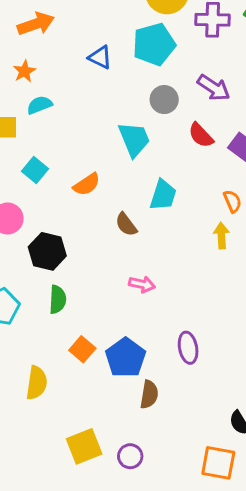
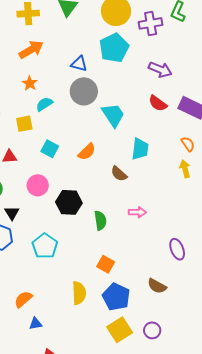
gray circle: (164, 100) -> (84, 91), moved, size x1.4
green semicircle: (58, 299) -> (100, 220), moved
blue pentagon: (126, 358) -> (116, 297), moved
brown semicircle: (149, 394) -> (157, 286), turned 120

